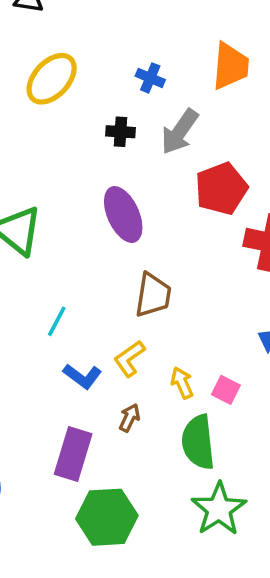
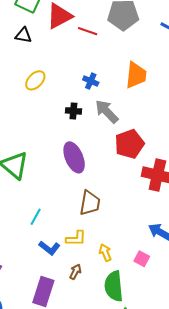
yellow ellipse: (52, 79) -> (35, 80), size x0.7
gray arrow: (180, 132) -> (107, 111), turned 100
yellow L-shape: (129, 359) -> (76, 238), turned -145
pink square: (226, 390) -> (142, 259), moved

